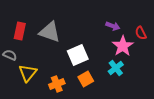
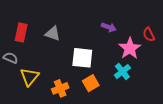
purple arrow: (113, 26) -> (109, 27), moved
gray triangle: (50, 32) -> (53, 34), size x0.7
white square: (78, 55) -> (82, 58), turned 30

